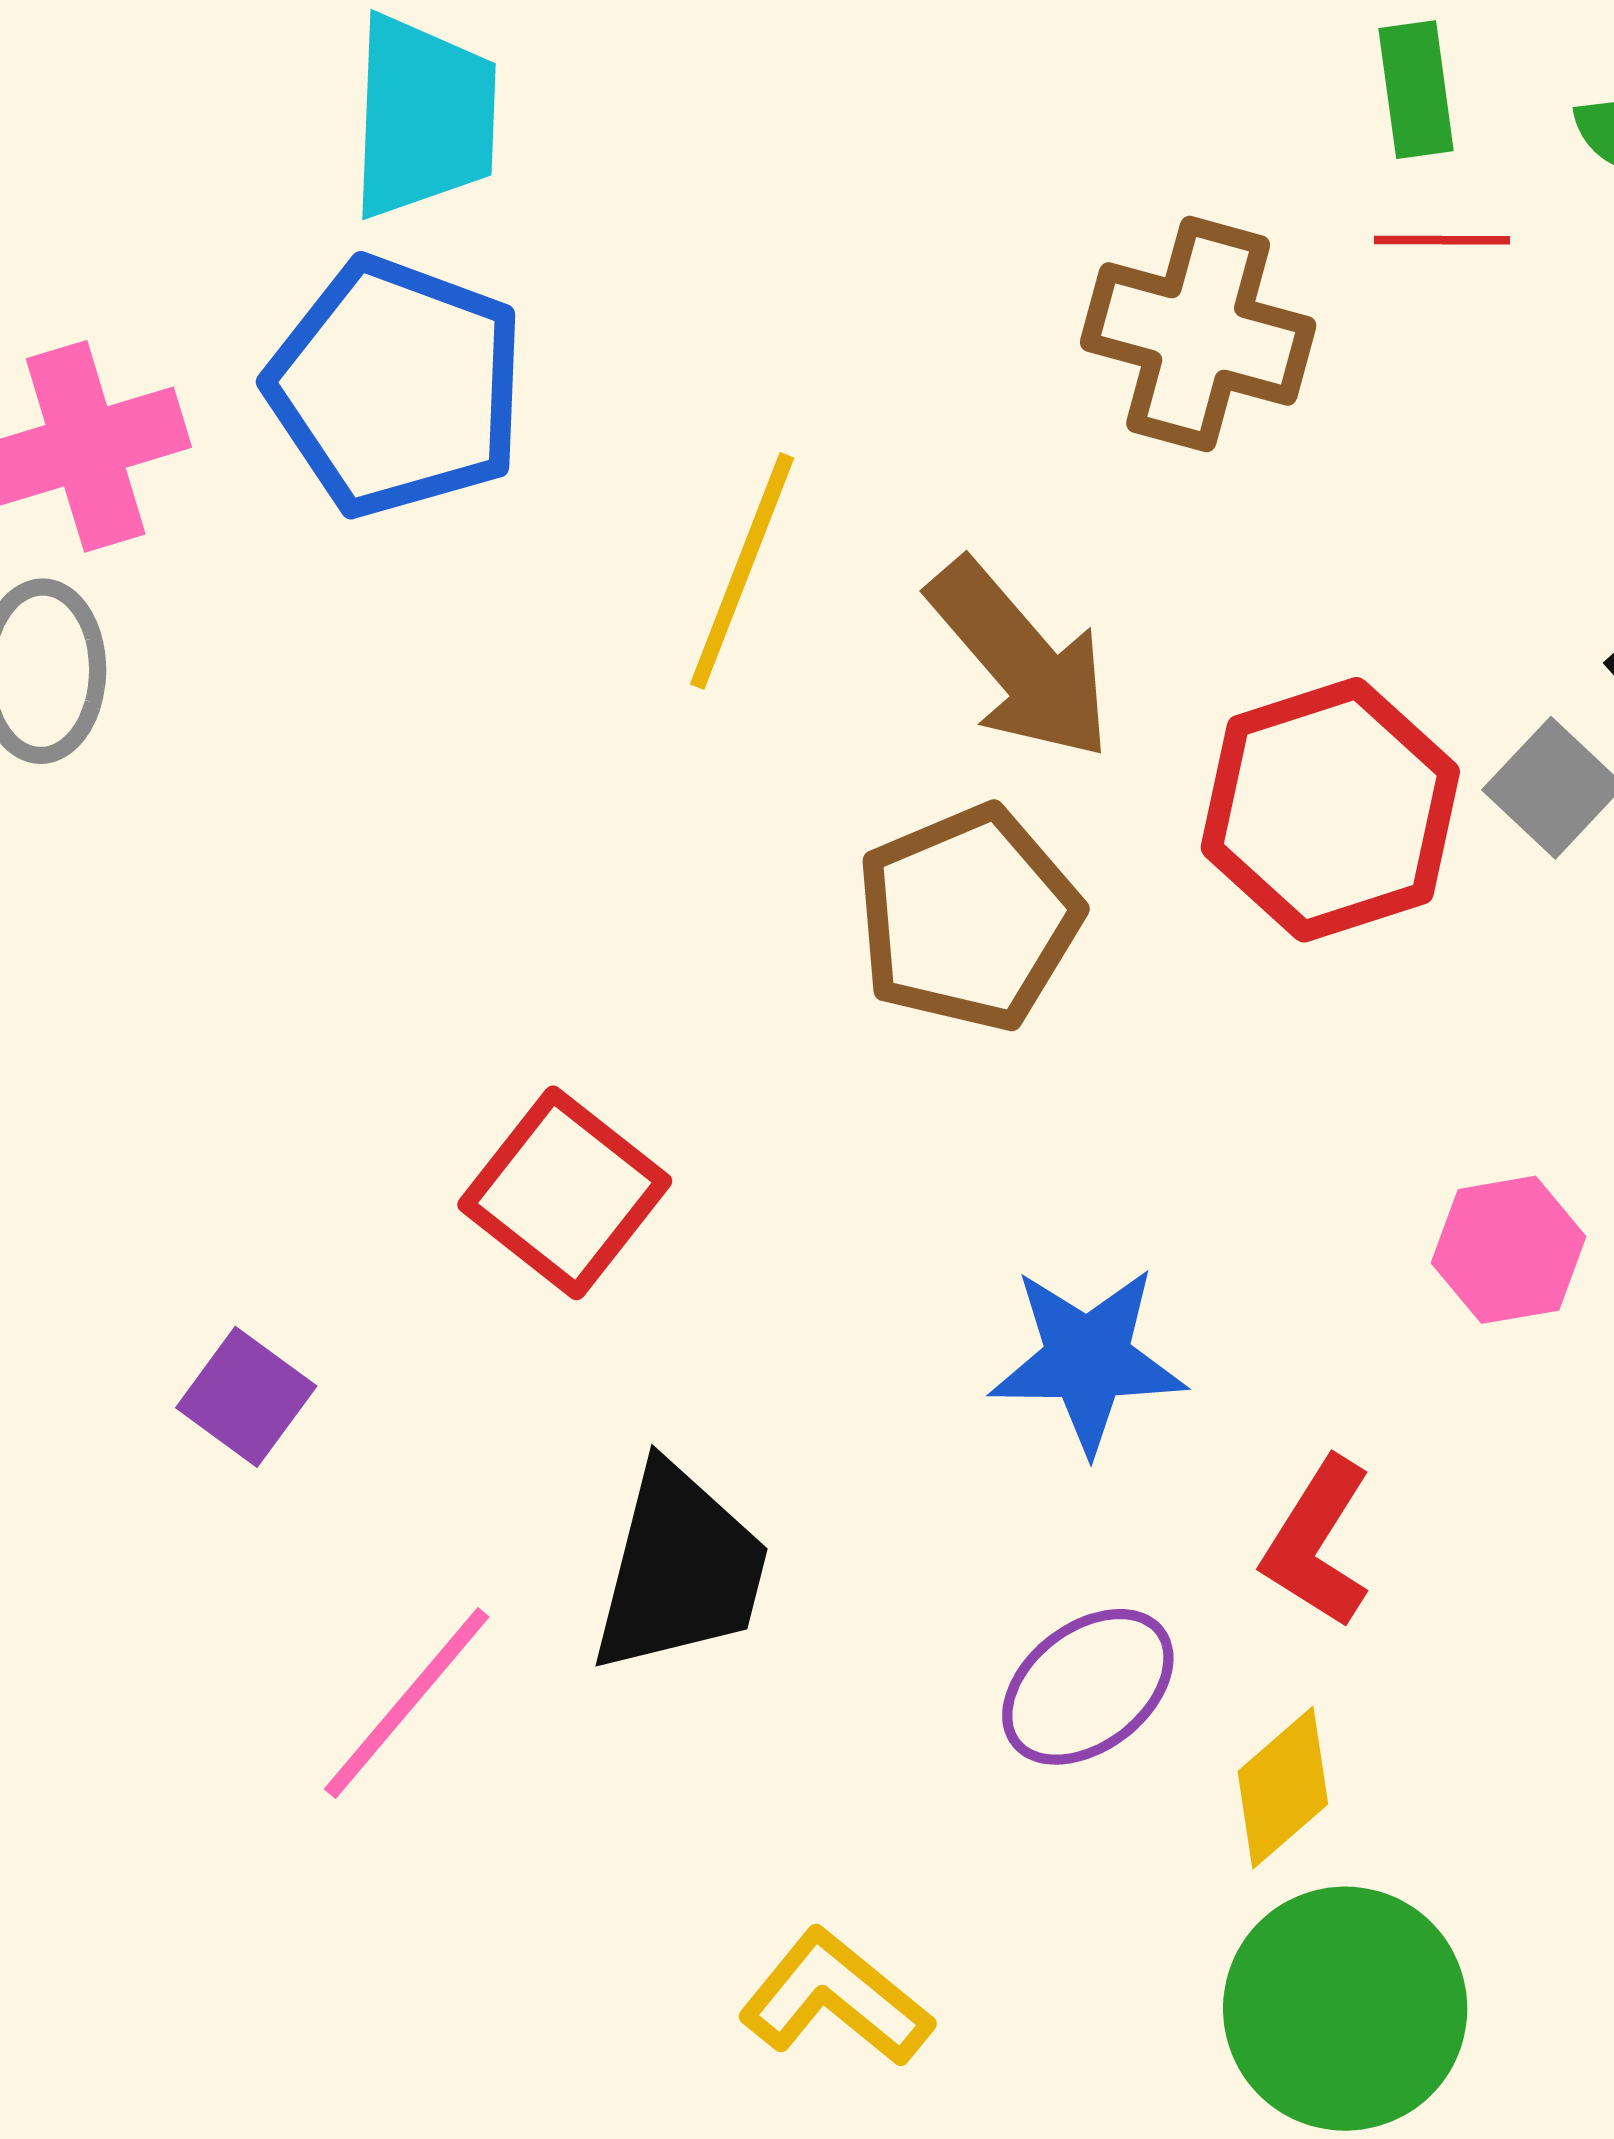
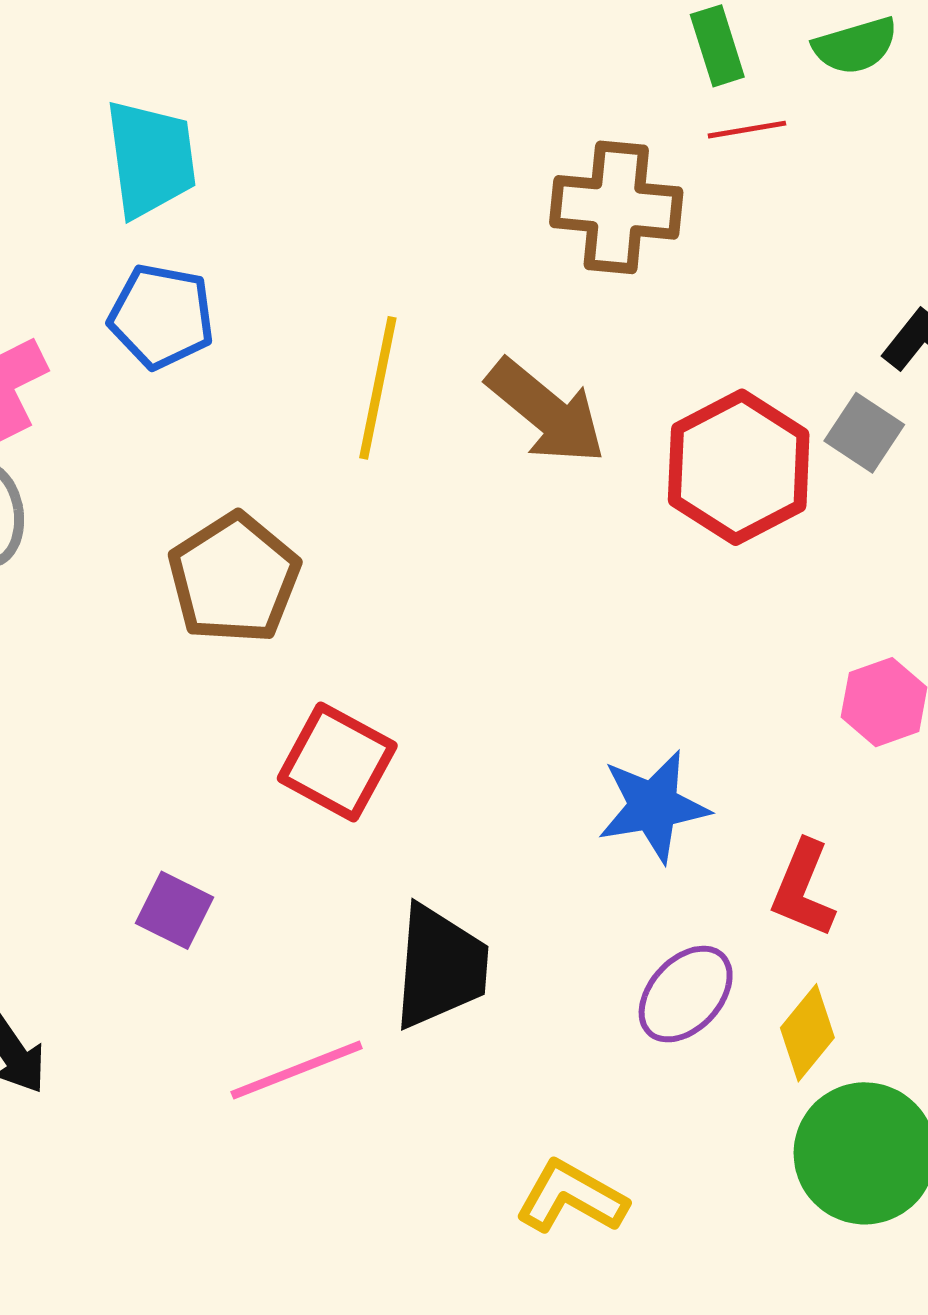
blue pentagon: (396, 387) -> (162, 316), size x0.7
brown pentagon: (968, 918) -> (234, 578), moved
pink line: (407, 1703) -> (297, 1070), turned 38

